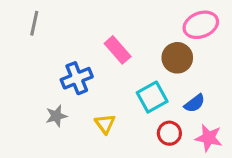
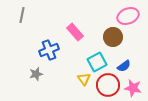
yellow triangle: (105, 124) -> (84, 79), moved
red circle: (169, 133) -> (108, 85), size x1.5

